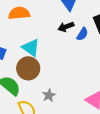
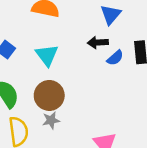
brown circle: (28, 68) -> (49, 95), moved

